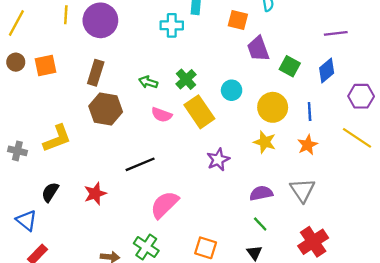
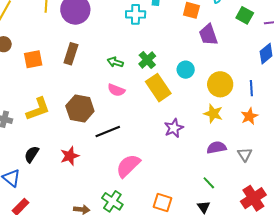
orange square: (46, 65) -> (33, 59), moved
green square: (290, 66) -> (245, 15), moved
brown hexagon: (106, 109) -> (80, 108), moved
pink semicircle: (162, 115) -> (116, 90), moved
gray triangle: (302, 190) -> (245, 154), size x0.7
purple semicircle: (261, 193) -> (216, 147), moved

